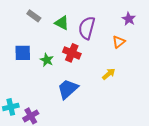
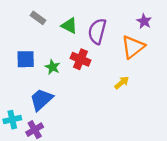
orange triangle: (119, 42) -> (133, 47), size x1.6
blue trapezoid: (68, 89) -> (41, 99), moved

